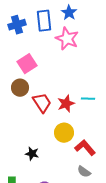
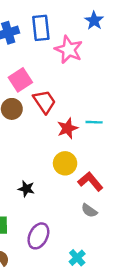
blue star: (69, 13) -> (94, 21), moved
red trapezoid: (42, 103) -> (44, 102), moved

